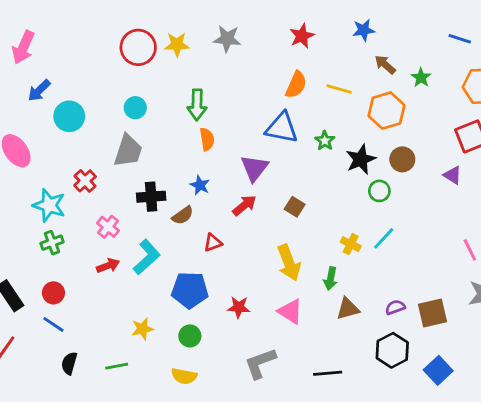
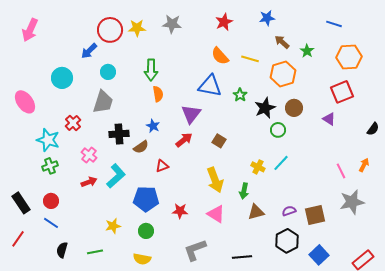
orange semicircle: (296, 85) -> (220, 56), turned 114
blue arrow: (39, 90) -> (89, 51), moved

